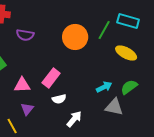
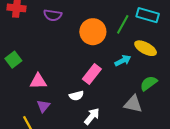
purple semicircle: (25, 35) -> (53, 15), moved
pink rectangle: (51, 78) -> (92, 74), moved
cyan arrow: (104, 87) -> (123, 61), moved

